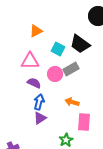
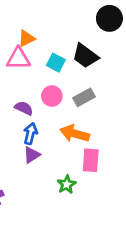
pink triangle: (30, 61) -> (18, 59), moved
gray rectangle: (71, 69) -> (84, 97), moved
orange arrow: (72, 102) -> (75, 134), size x1.5

